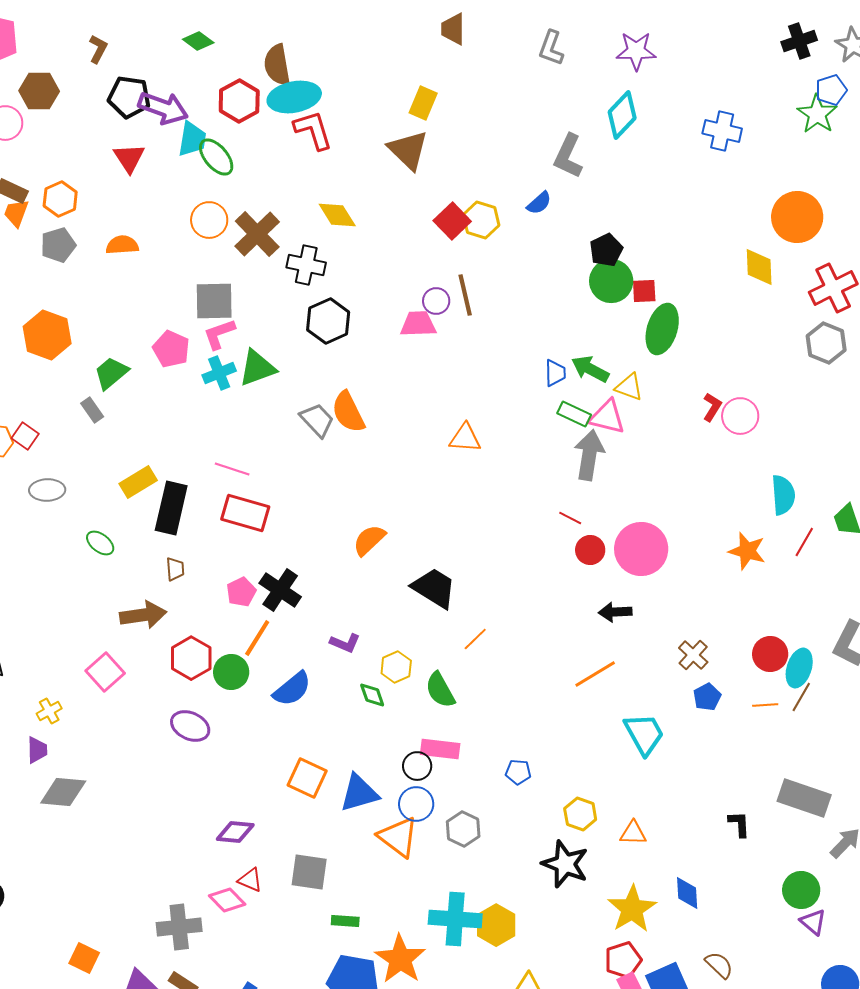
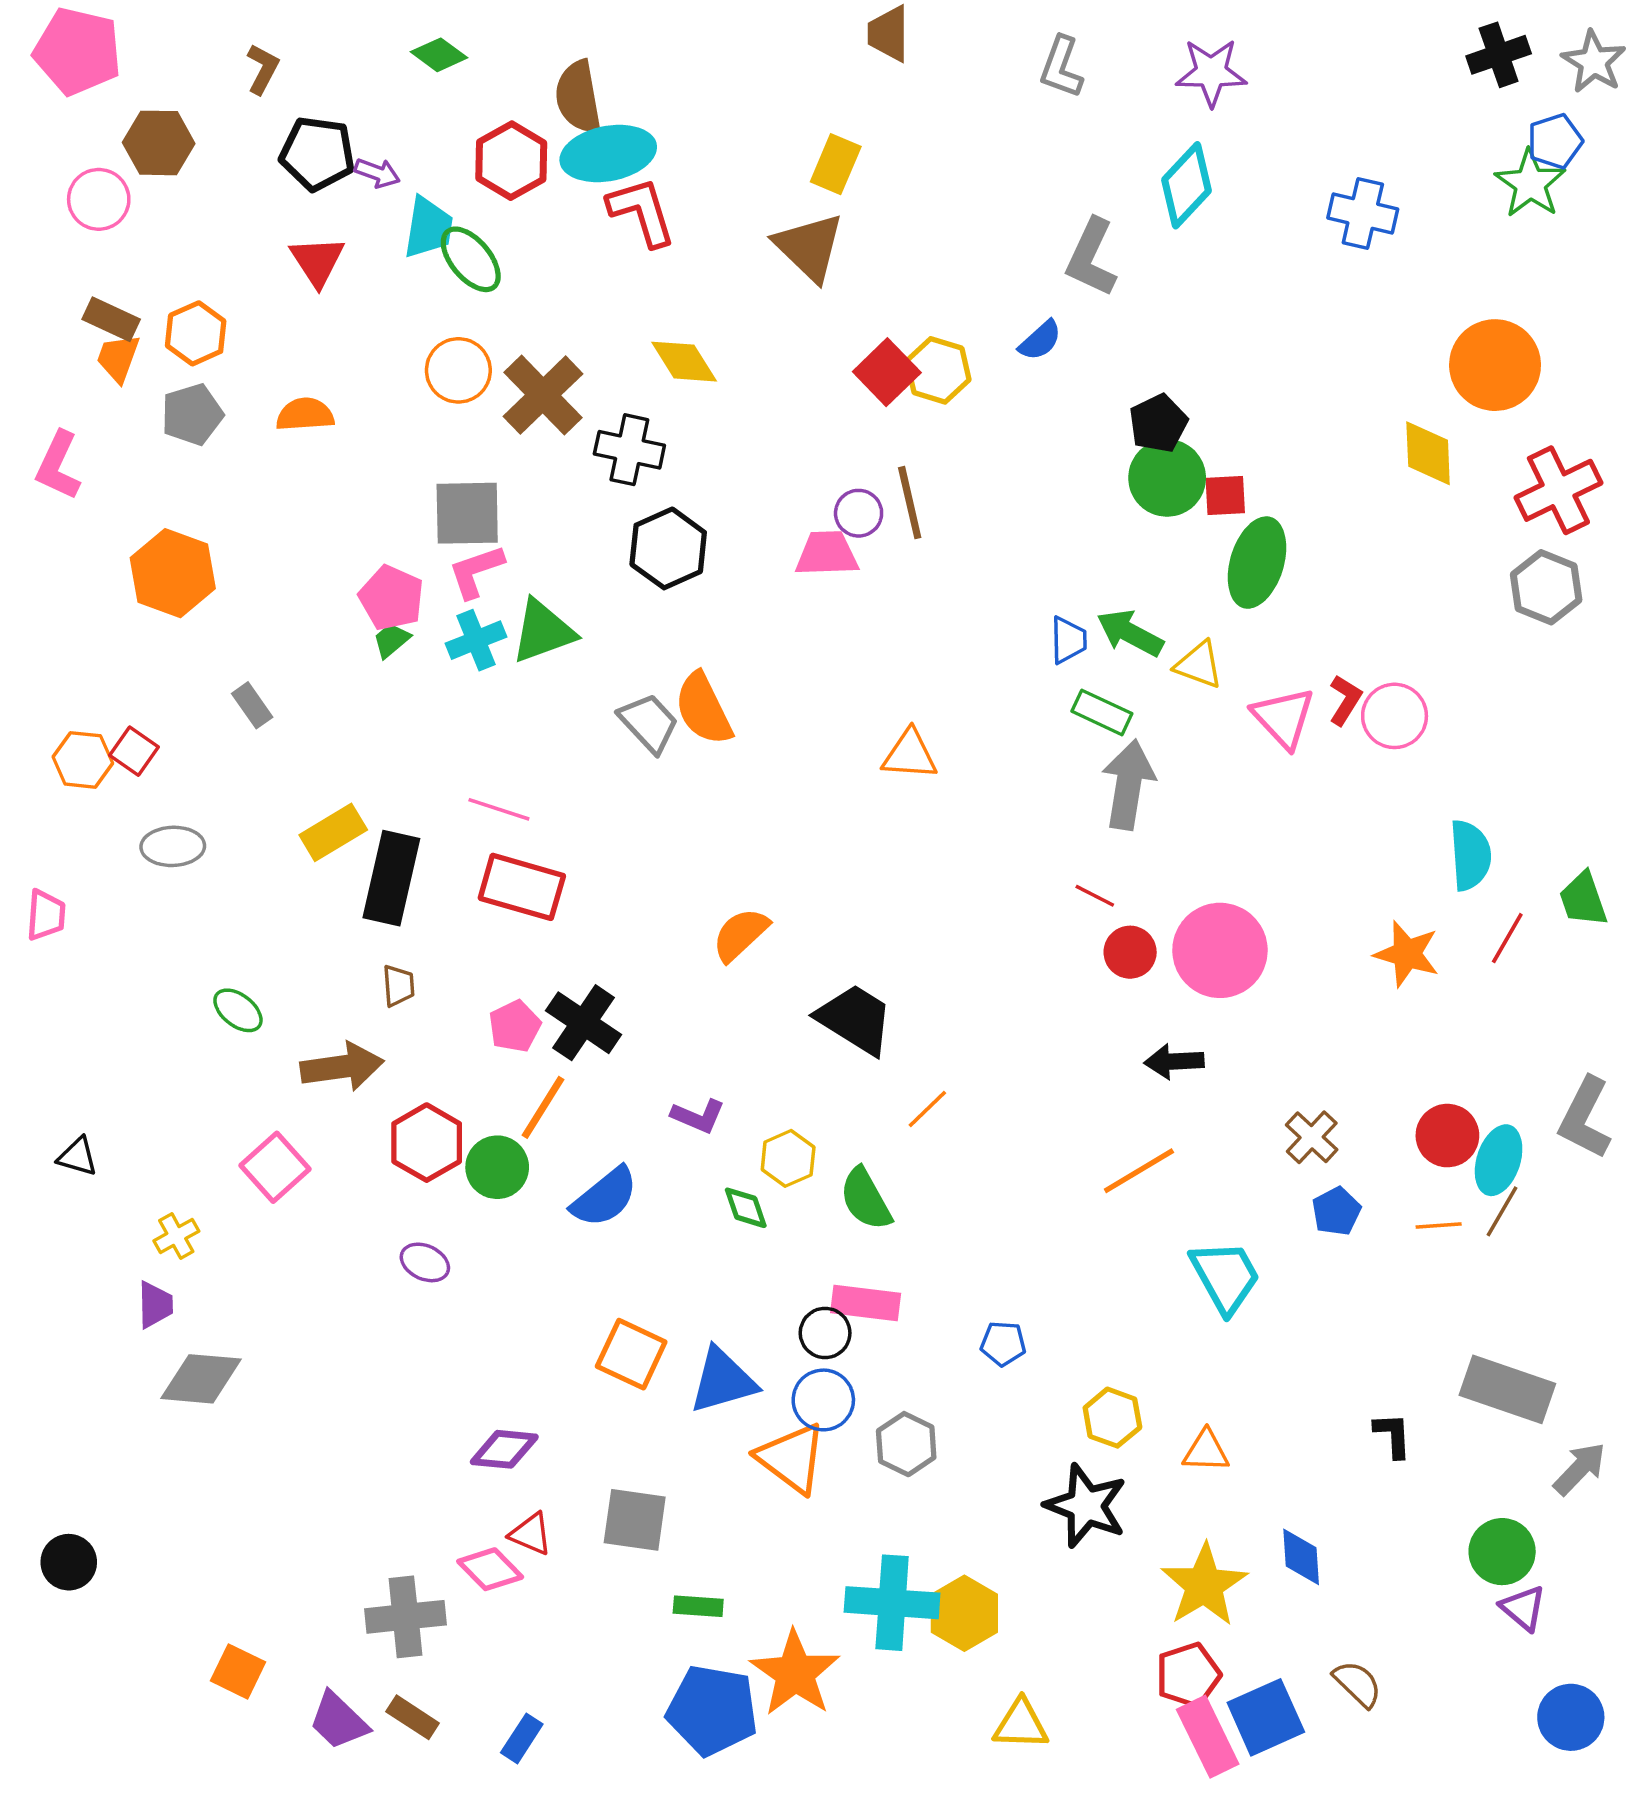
purple arrow: (163, 108) -> (377, 173), size x0.5
green trapezoid: (111, 373) -> (391, 640), moved, size x0.6
pink triangle: (607, 417) -> (1283, 718), moved, turned 33
green ellipse: (100, 543) -> (238, 1010), moved
purple ellipse: (190, 726) -> (425, 1262), size x0.7

